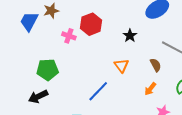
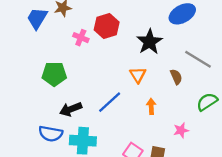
black star: (130, 36) -> (150, 42), size x1.6
orange arrow: (150, 89) -> (151, 106), moved, turned 136
black arrow: (38, 97) -> (71, 109), moved

